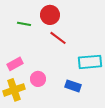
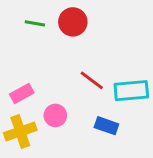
green line: (24, 24) -> (35, 23), moved
red line: (58, 38) -> (92, 80), moved

